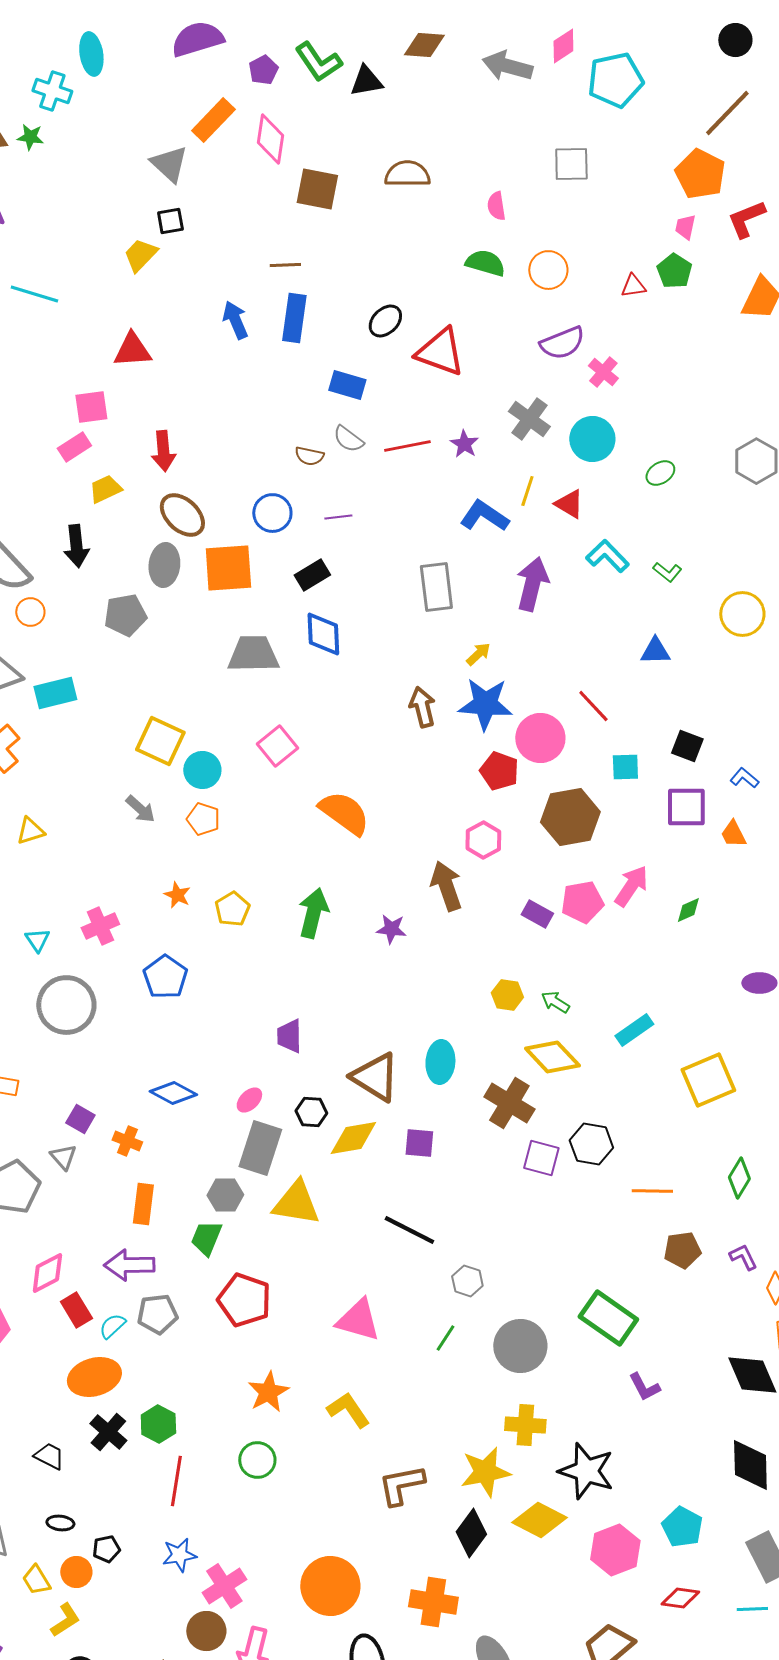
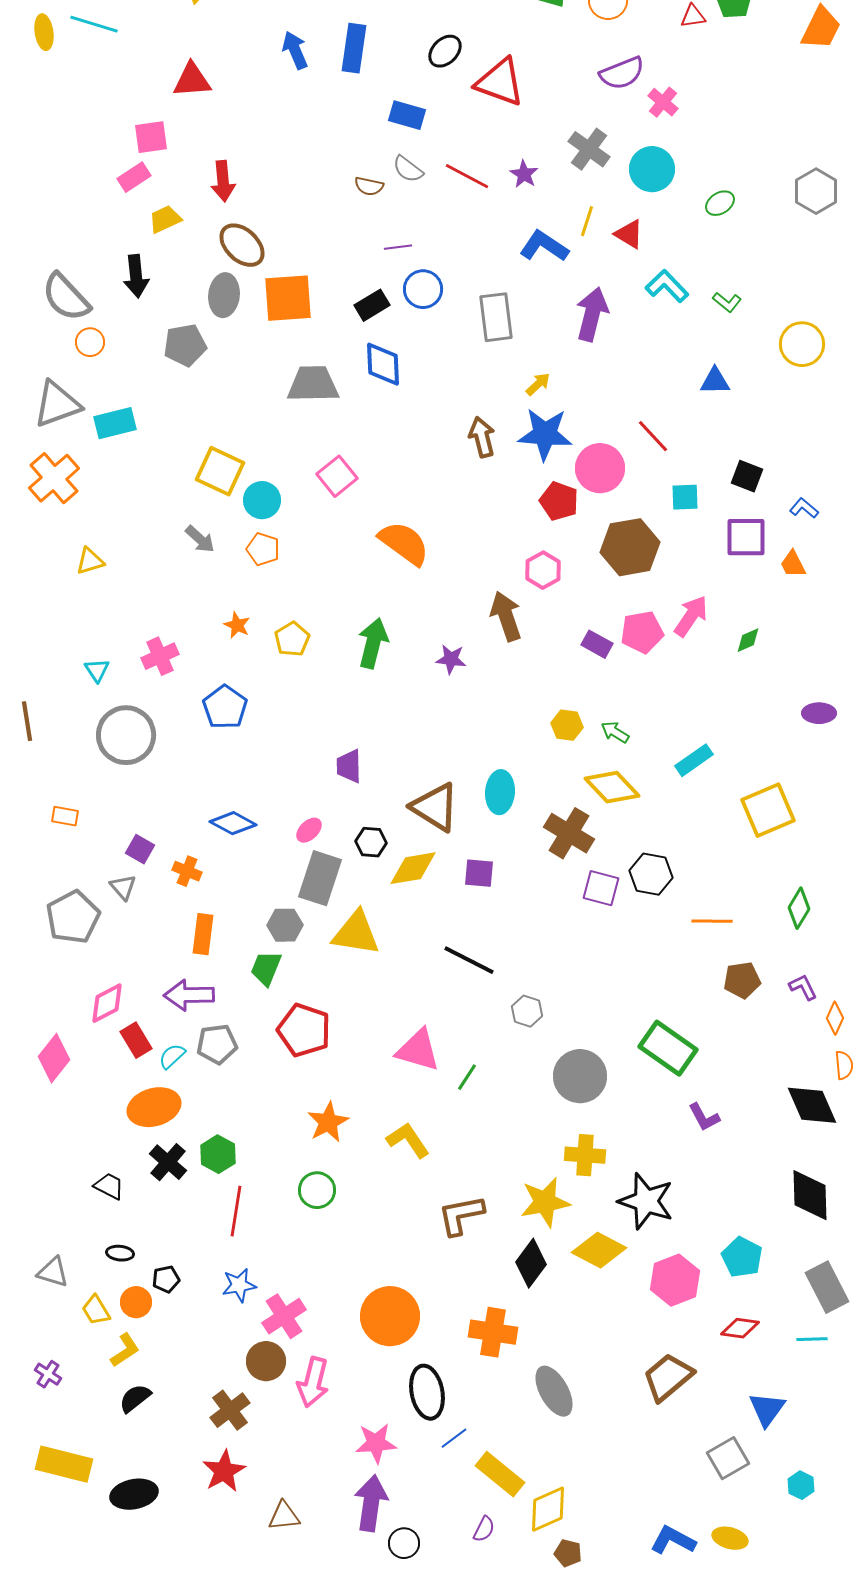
red line: (407, 446) -> (467, 176), turned 39
blue circle: (272, 513) -> (423, 289), moved
green line: (445, 1338) -> (467, 1077), moved

